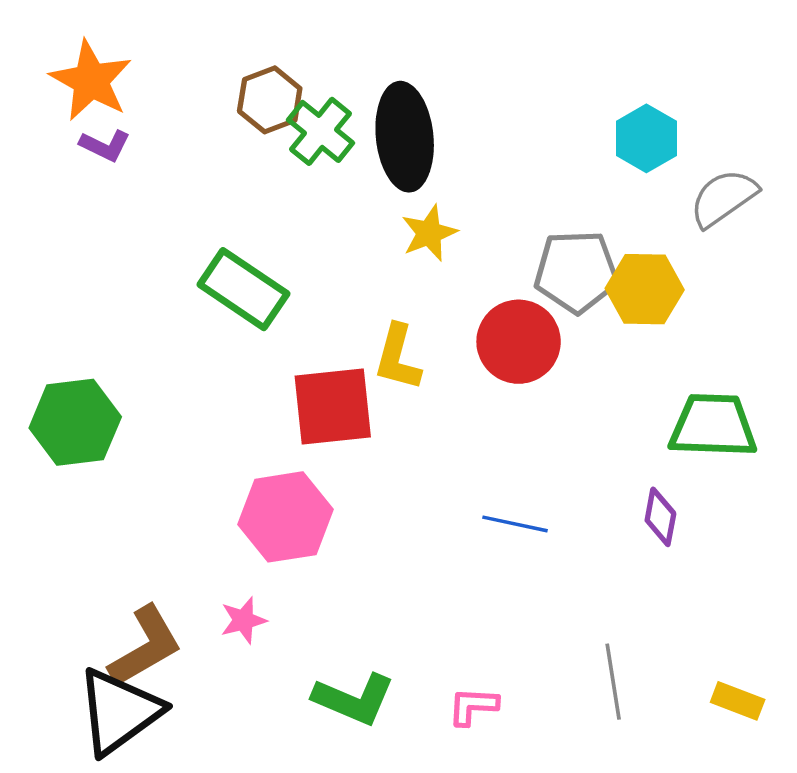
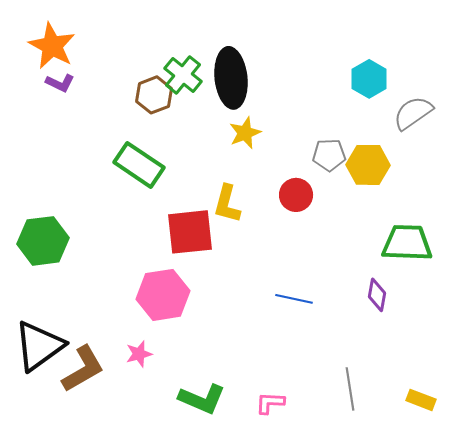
brown hexagon: (270, 100) -> (154, 95), moved
gray pentagon: (576, 272) -> (329, 155), size x0.7
red circle: (519, 342) -> (296, 195), size x0.7
black triangle: (119, 711) -> (39, 346), moved

